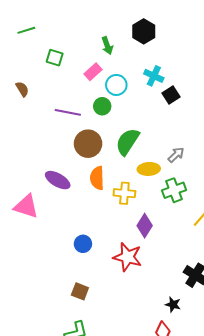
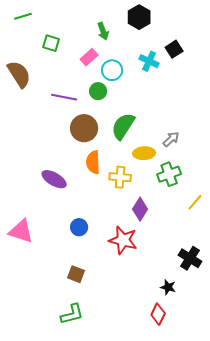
brown semicircle: (22, 89) -> (19, 74), size x1.8
black square: (171, 95) -> (174, 49), moved
purple ellipse: (58, 180) -> (54, 179), moved
pink triangle: (26, 206) -> (21, 231), moved

